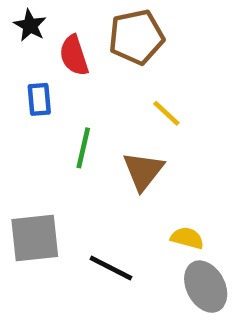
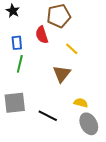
red semicircle: (74, 55) -> (42, 35), moved
green line: (83, 148) -> (20, 64), moved

